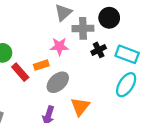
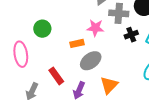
red rectangle: (20, 72) -> (56, 76), moved

